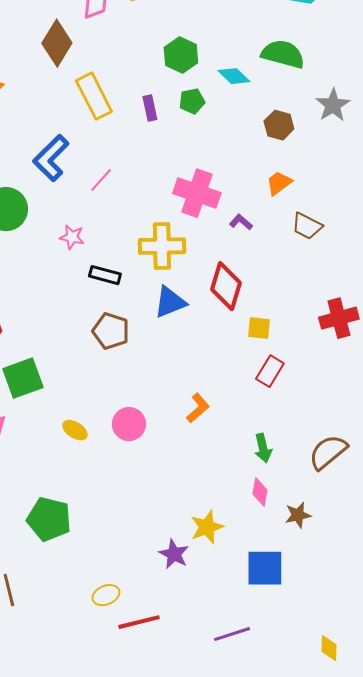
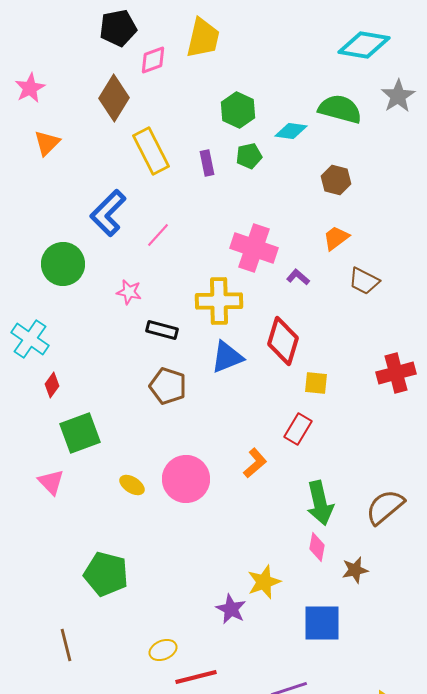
cyan diamond: (234, 76) -> (291, 131), turned -36
gray star: (333, 105) -> (398, 96), moved
red rectangle: (270, 371) -> (298, 429), moved
pink circle: (129, 424) -> (186, 479), size x1.4
green arrow: (263, 448) -> (320, 503), size x1.5

